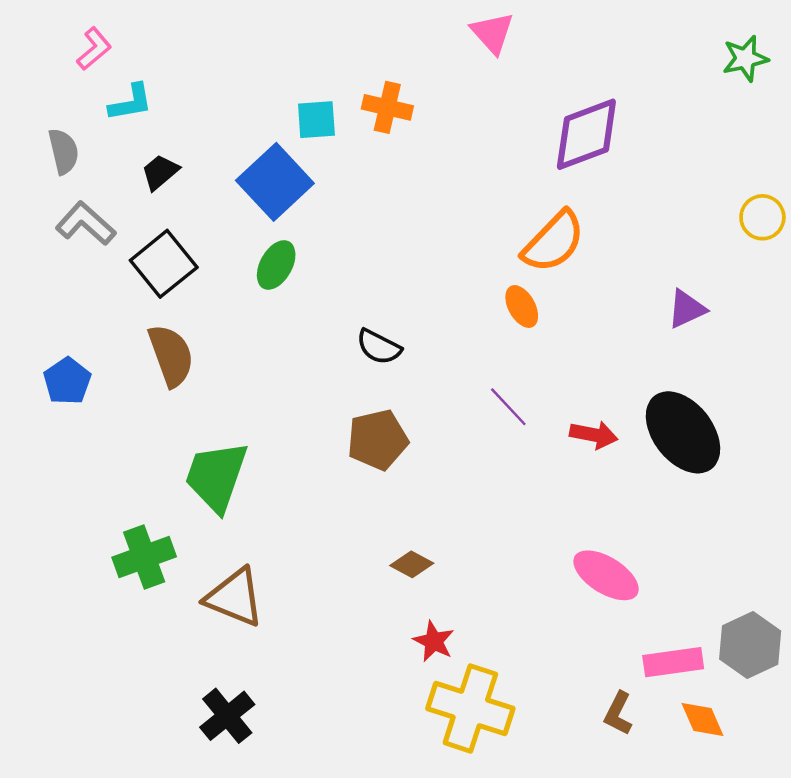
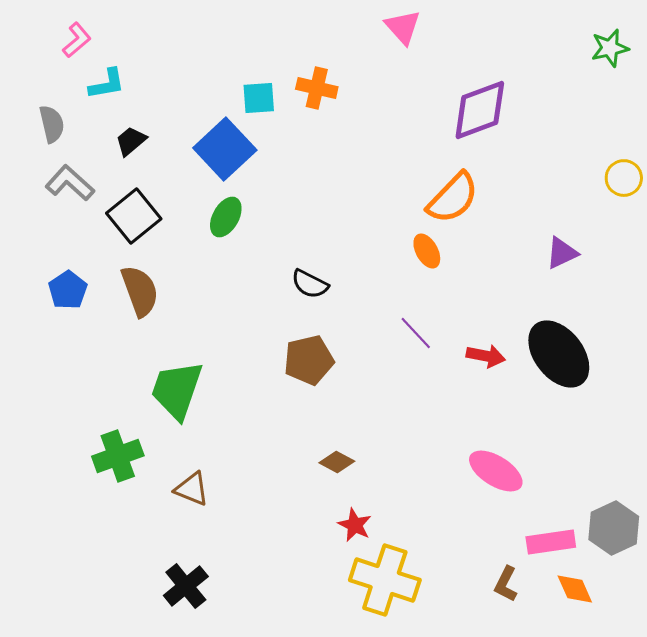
blue pentagon: (67, 381) -> (68, 290), moved
brown triangle: (235, 597) -> (192, 489), size x0.7

